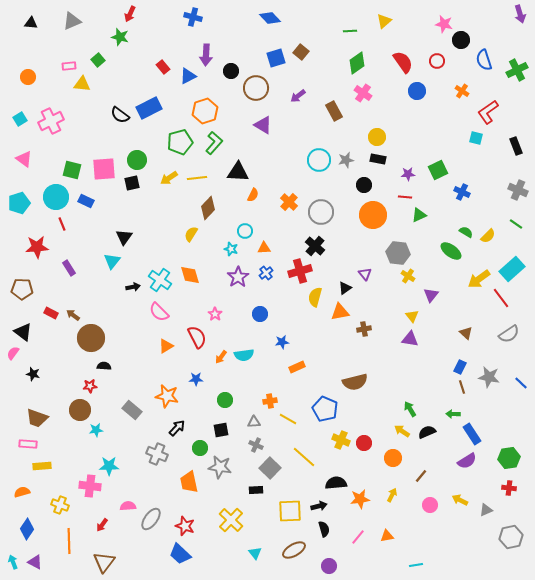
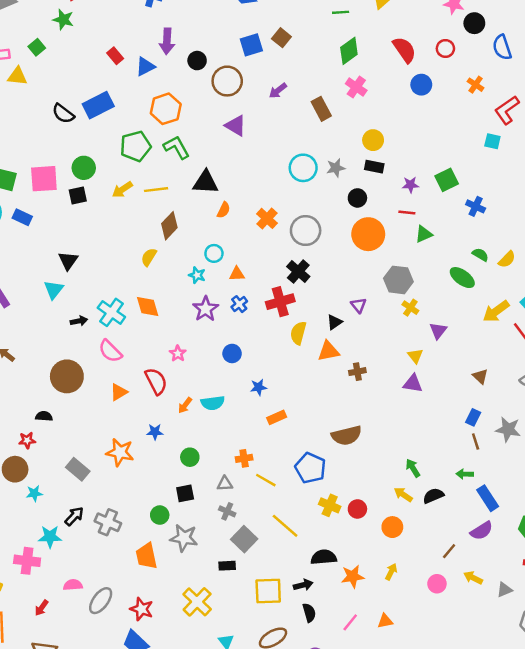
green L-shape: (214, 143) -> (177, 147), turned -70
brown circle: (91, 338) -> (67, 376), moved
black arrow: (177, 428) -> (74, 516), moved
brown line: (421, 476) -> (449, 551), moved

